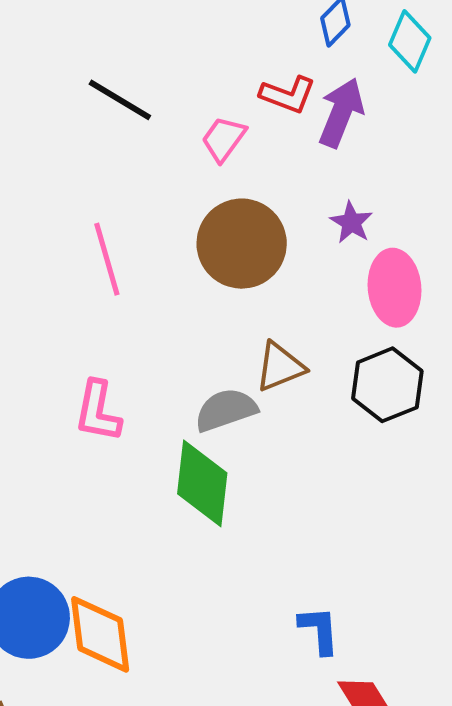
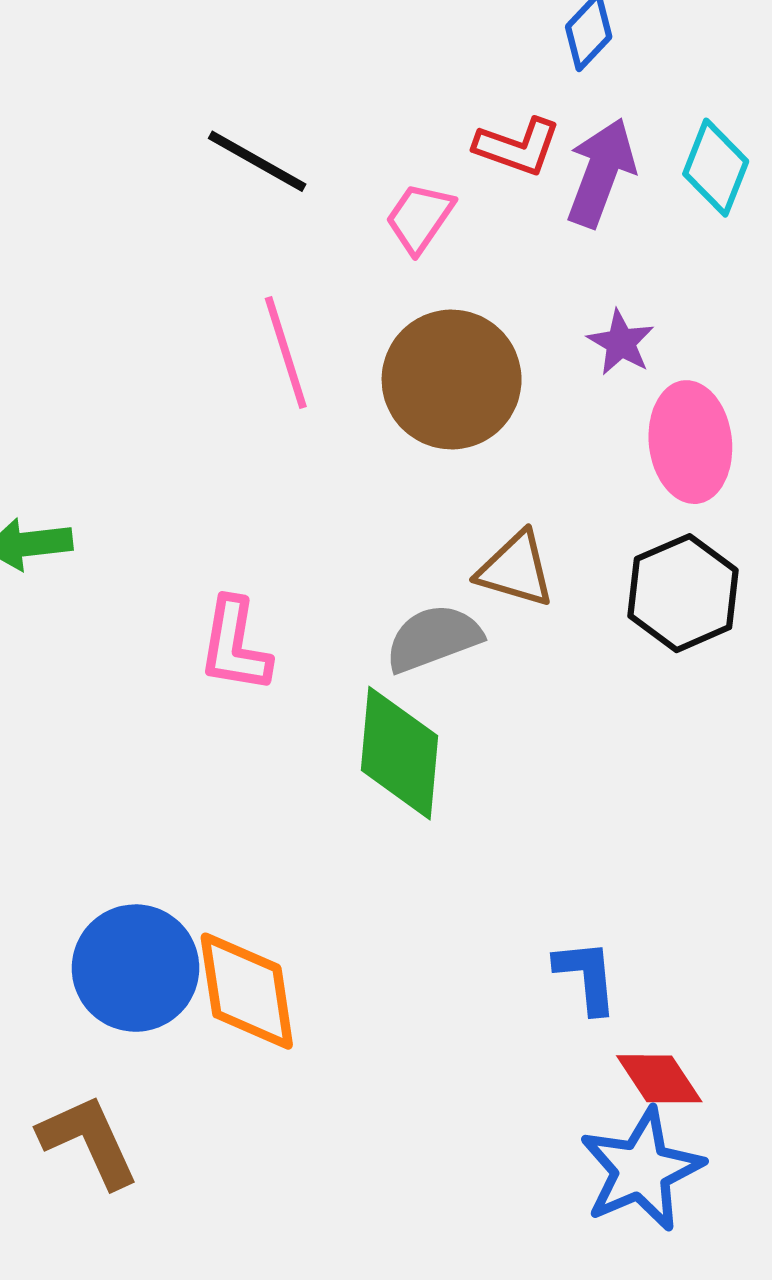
cyan diamond: (410, 41) -> (716, 168), moved
pink line: (107, 259) -> (286, 353), moved
brown triangle: (280, 367) -> (516, 569), turned 40

